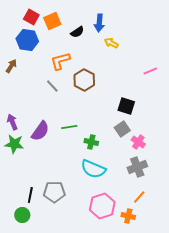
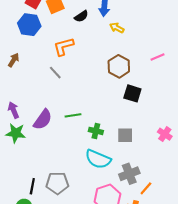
brown arrow: (11, 66) -> (14, 60), moved
brown hexagon: (84, 80) -> (119, 66), moved
gray square: (122, 129) -> (125, 135), moved, turned 35
pink cross: (138, 142) -> (165, 134), moved
gray cross: (137, 167) -> (129, 174), moved

